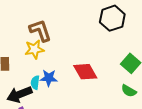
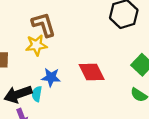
cyan semicircle: (35, 83) -> (37, 94), moved

